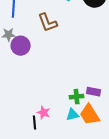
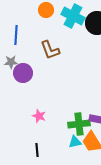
green cross: (77, 97) -> (79, 124), size x1.5
pink star: (44, 113) -> (39, 116), moved

